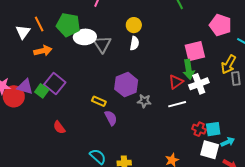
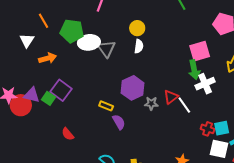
orange line: (39, 24) -> (44, 21), moved
red triangle: (176, 82) -> (171, 97), moved
white line: (177, 104) -> (184, 105), turned 72

